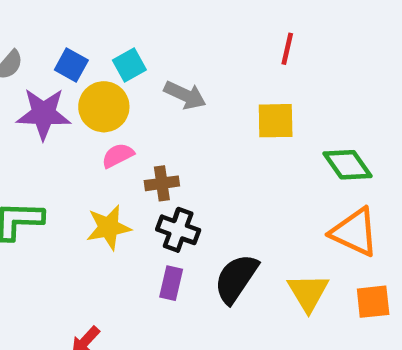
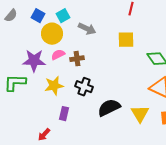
purple star: (44, 114) -> (34, 61), moved
brown cross: (162, 183) -> (77, 59), moved
black semicircle: (236, 279) -> (109, 108), turned 30
purple rectangle: (171, 283) -> (64, 114), moved

